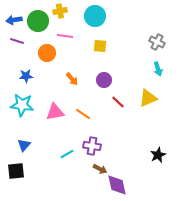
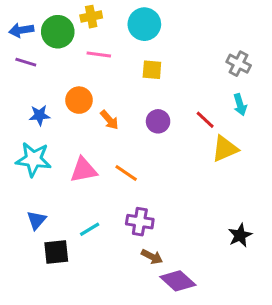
orange circle: (47, 53) -> (79, 100), moved
red line: (118, 102) -> (205, 120), moved
cyan line: (67, 154) -> (90, 229), moved
black square: (16, 171) -> (56, 252), moved
purple diamond: (117, 185) -> (178, 281), turned -35

